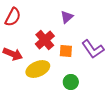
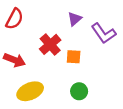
purple L-shape: (93, 49) -> (104, 33), moved
yellow ellipse: (38, 69) -> (30, 91), moved

